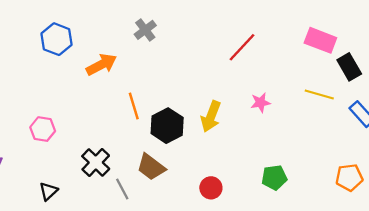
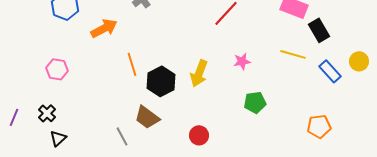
pink hexagon: (43, 129) -> (57, 69), moved
black cross: (96, 162) -> (47, 113), moved, size x0.7
green pentagon: (274, 177) -> (255, 102), moved

